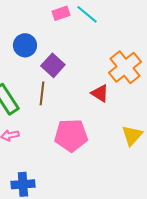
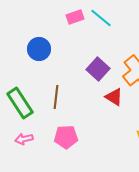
purple square: (53, 65) -> (98, 69), moved
pink pentagon: (71, 135) -> (66, 137), moved, size x0.7

